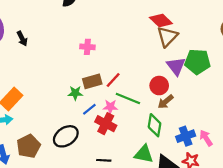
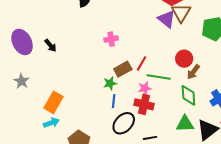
purple triangle: (176, 66) -> (167, 19), moved
blue line: (89, 109) -> (114, 101), moved, turned -32
black ellipse: (66, 136) -> (124, 123), moved

